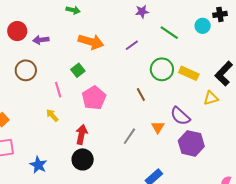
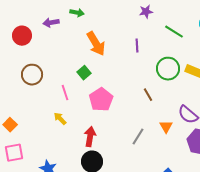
purple arrow: (41, 40) -> (51, 23), moved
orange arrow: (91, 42) -> (96, 44), turned 45
purple line: (132, 45) -> (137, 46), turned -56

